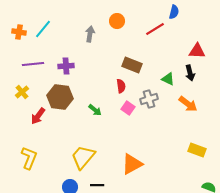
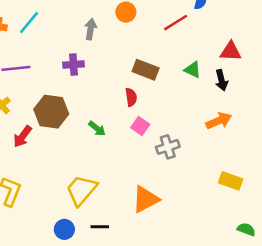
purple cross: (66, 66) -> (74, 64), moved
green triangle: (168, 79) -> (193, 70), moved
gray cross: (149, 99) -> (168, 147), moved
orange arrow: (188, 104) -> (219, 121), turned -60

